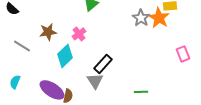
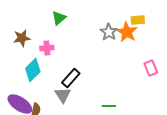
brown star: (48, 32) -> (22, 38), moved
pink cross: (79, 34) -> (47, 48), turned 32

